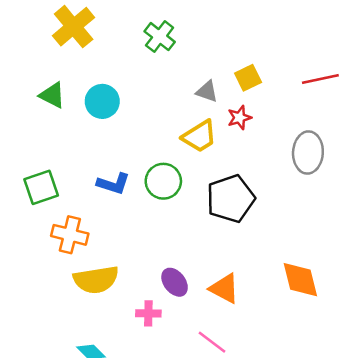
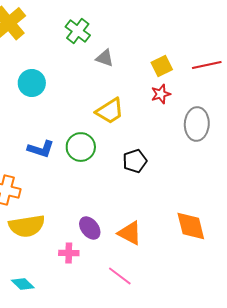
yellow square: (248, 78) -> (162, 66), moved
gray triangle: (207, 91) -> (105, 58), moved
red star: (239, 118) -> (161, 94), moved
black pentagon: (231, 199) -> (135, 161), size x0.6

